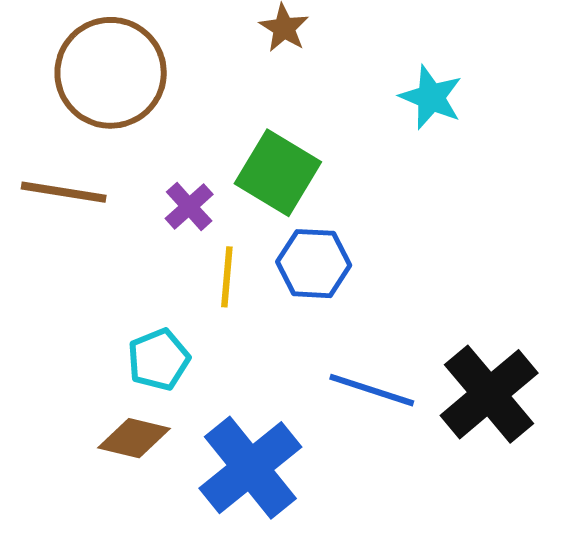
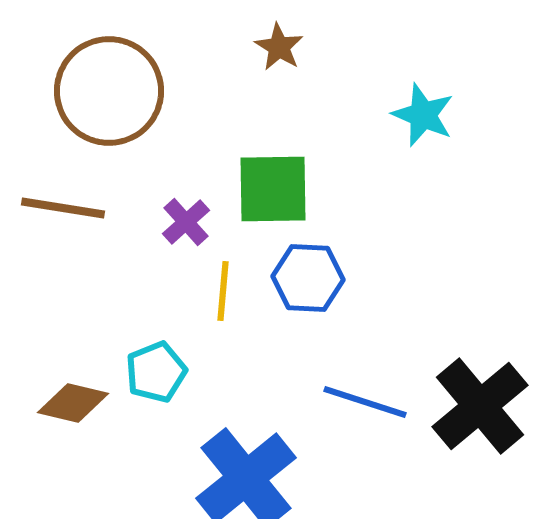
green square: (278, 173) -> (273, 189), turned -32
brown diamond: (134, 438) -> (73, 403), moved

